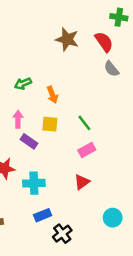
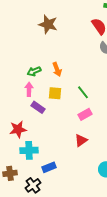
brown star: (67, 39) -> (48, 24), moved
green arrow: (23, 84) -> (34, 71), moved
cyan cross: (34, 183) -> (29, 150), moved
black cross: (62, 234) -> (33, 185), moved

